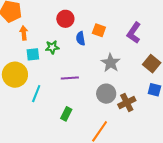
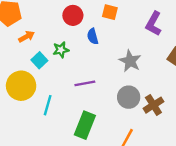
orange square: (99, 30) -> (110, 12), moved
orange arrow: (24, 33) -> (26, 37), turned 72
cyan square: (33, 54) -> (39, 60), turned -32
green rectangle: (66, 114) -> (85, 125), size x1.6

